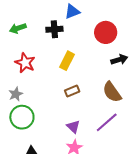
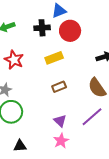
red circle: (106, 32) -> (70, 31), moved
yellow rectangle: (67, 61) -> (54, 58), turned 42

